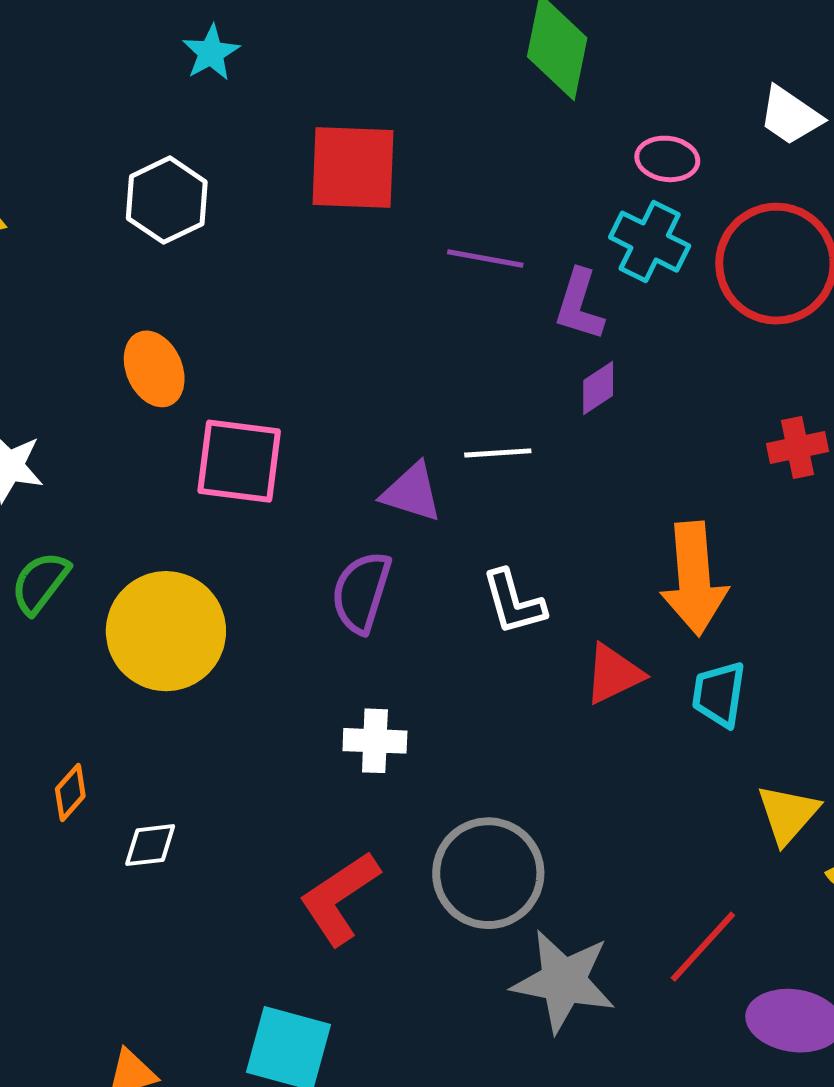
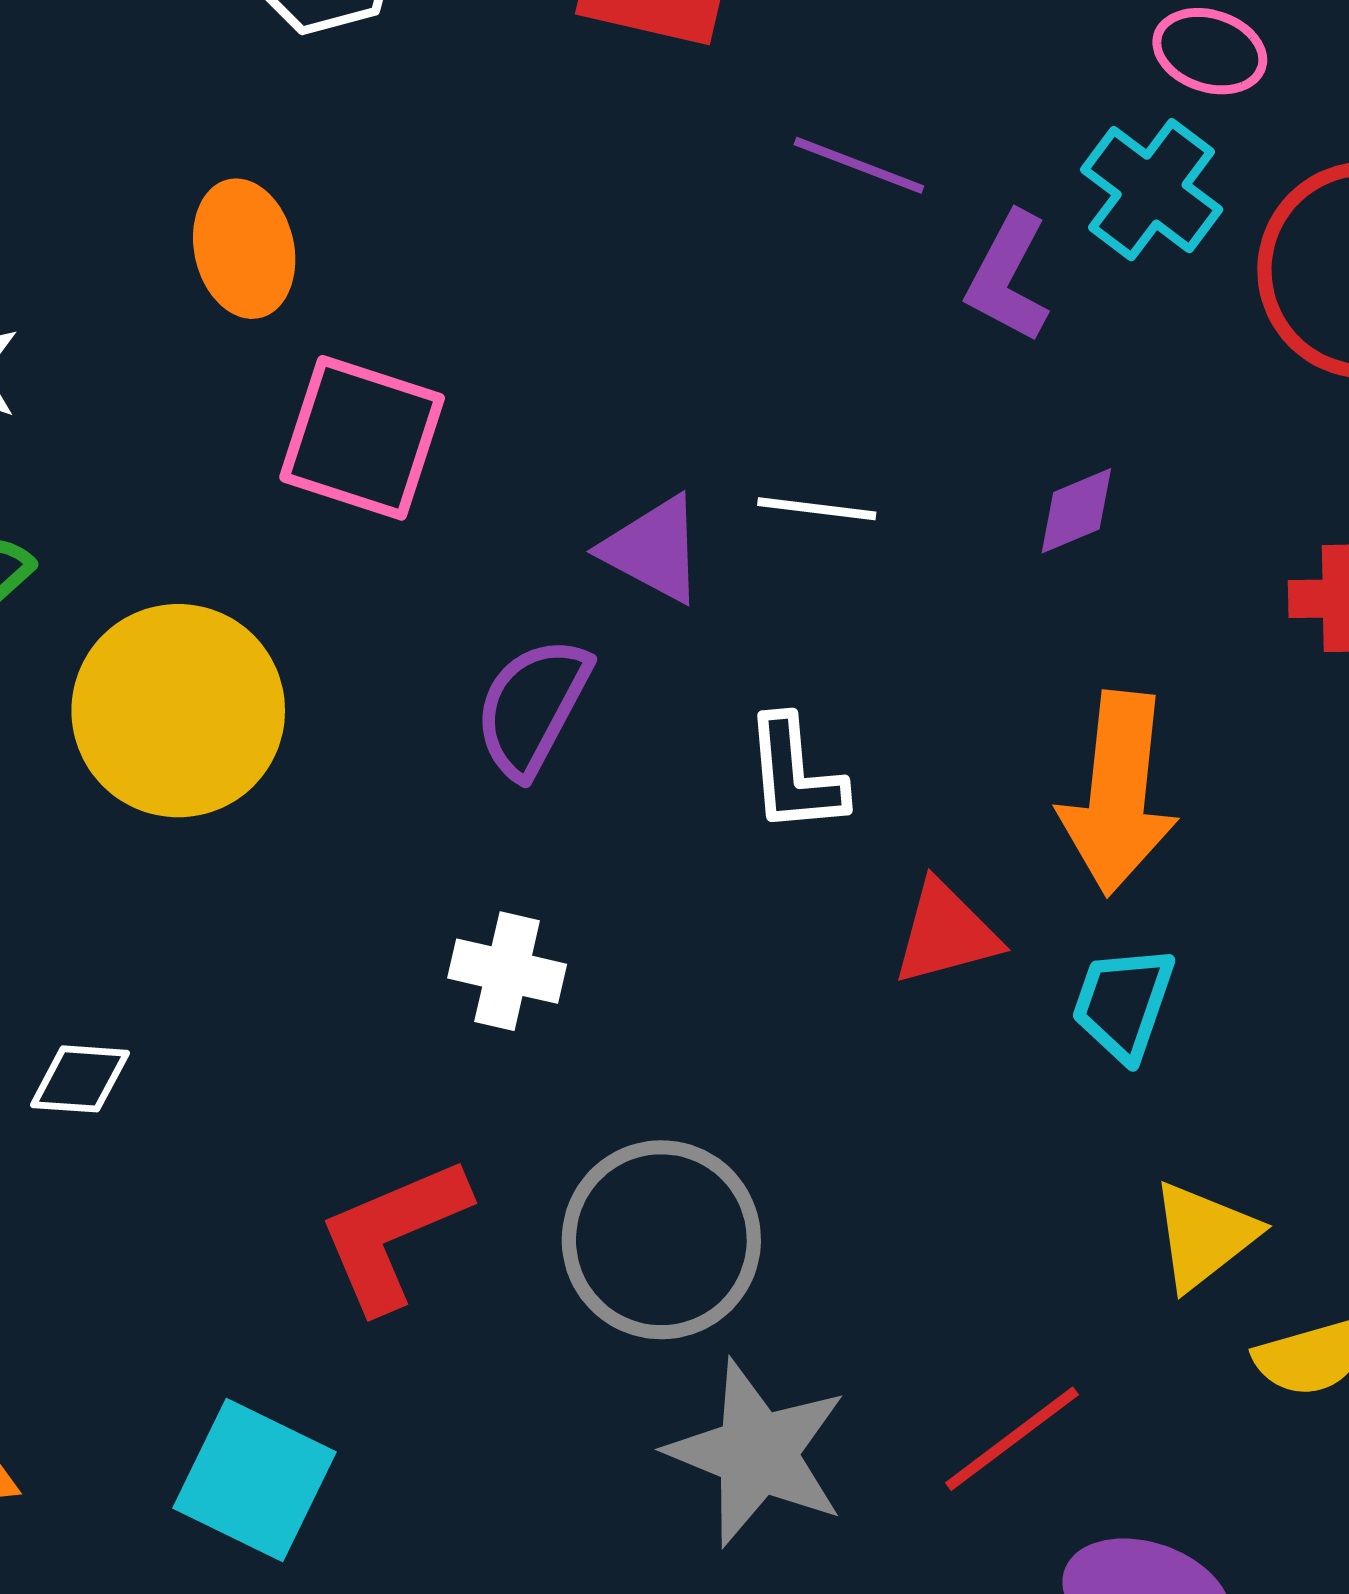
purple diamond: (598, 388) -> (1076, 511), moved

